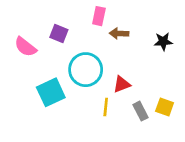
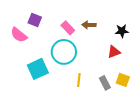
pink rectangle: (99, 16) -> (68, 28), moved, turned -56
purple square: (59, 33) -> (35, 20), moved
red triangle: (122, 84) -> (114, 52), moved

